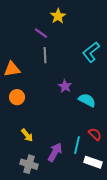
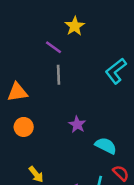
purple star: (65, 86) -> (77, 124), moved
cyan semicircle: (87, 100) -> (106, 146), moved

